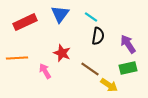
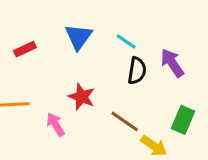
red rectangle: (25, 22) -> (25, 49), size x0.6
purple arrow: (128, 44) -> (172, 63), moved
green rectangle: (128, 68) -> (183, 120), turned -54

